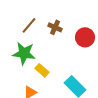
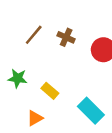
green star: (24, 53) -> (18, 78), moved, size x0.7

